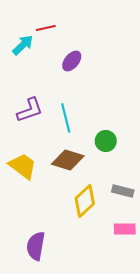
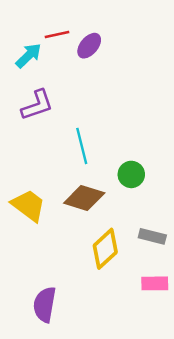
purple ellipse: (72, 61) -> (89, 46), moved
purple L-shape: (30, 110) -> (37, 105), moved

